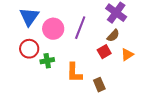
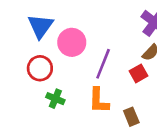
purple line: (80, 28) -> (103, 64), moved
green cross: (47, 61) -> (55, 99), moved, turned 32

